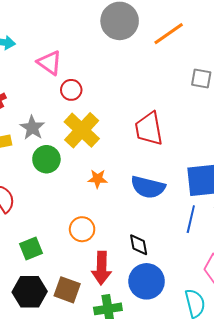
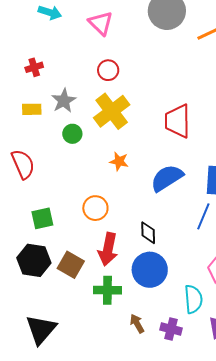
pink triangle: (50, 63) -> (101, 23), moved
green circle: (46, 159) -> (72, 134), size x0.7
blue semicircle: (148, 187) -> (167, 178), turned 124

